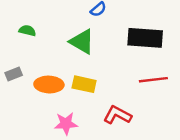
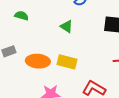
green triangle: (82, 42) -> (66, 26), size x0.6

